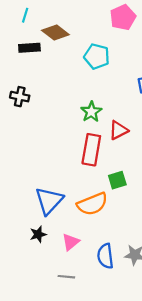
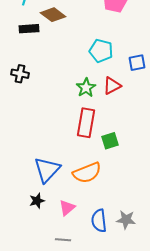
cyan pentagon: (97, 56) -> (101, 51), moved
red triangle: (118, 130) -> (112, 86), moved
green square: (117, 180) -> (110, 141), moved

